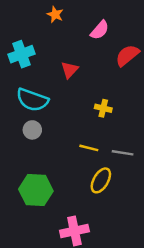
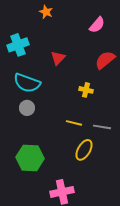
pink semicircle: (100, 30) -> (97, 25), moved
red semicircle: (127, 55) -> (105, 60), moved

